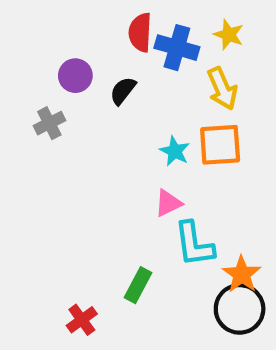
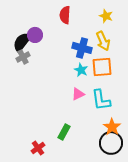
blue cross: (177, 48) -> (82, 48), moved
black semicircle: (123, 91) -> (22, 42), moved, size x1.5
cyan L-shape: (194, 244) -> (101, 100), moved

